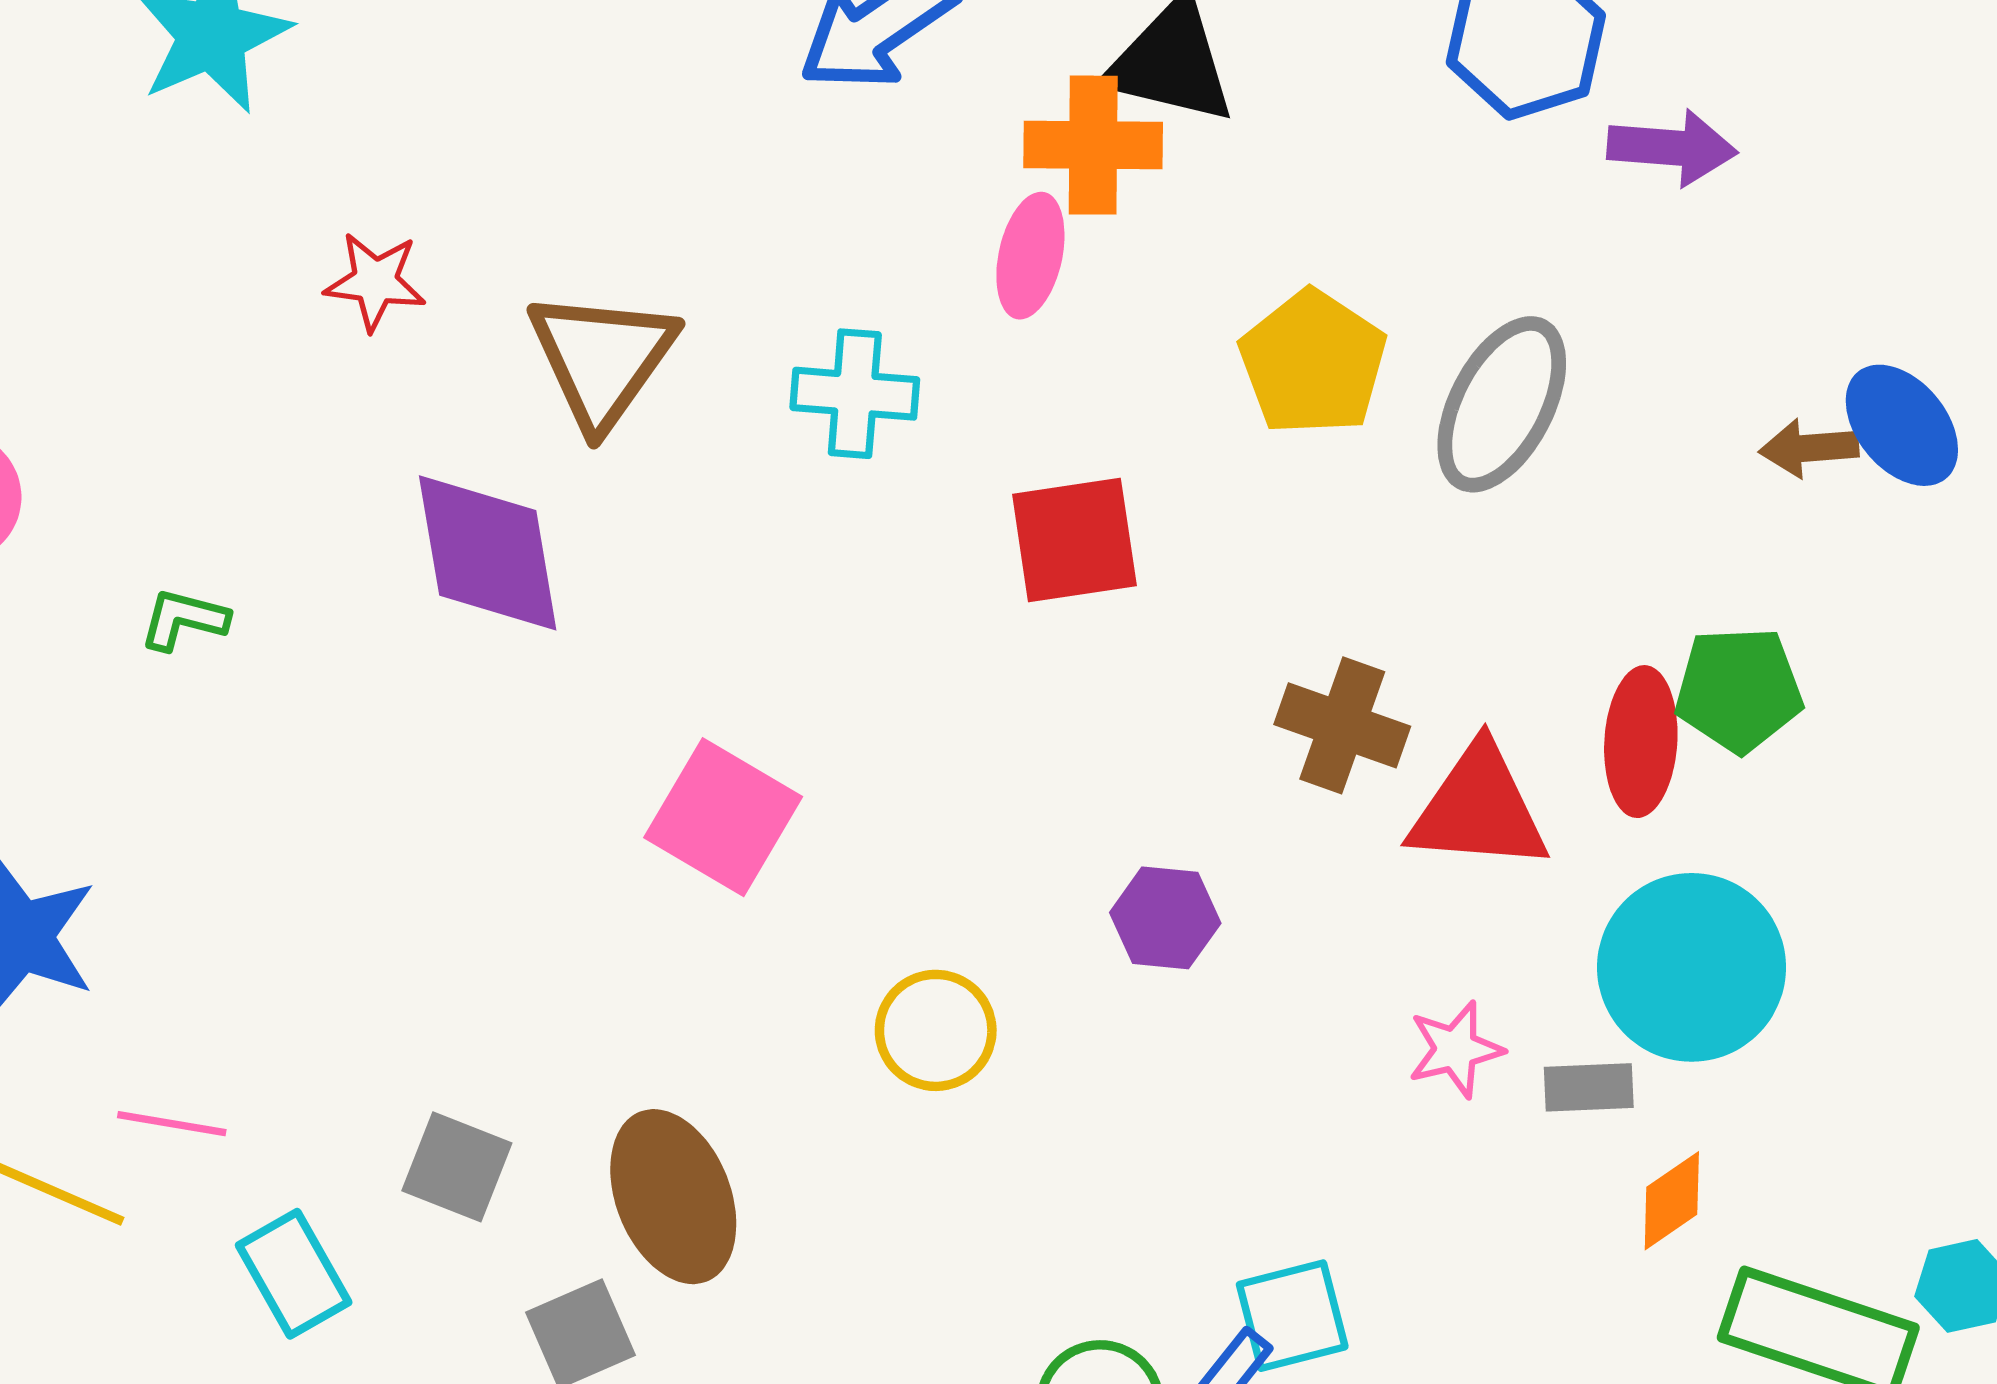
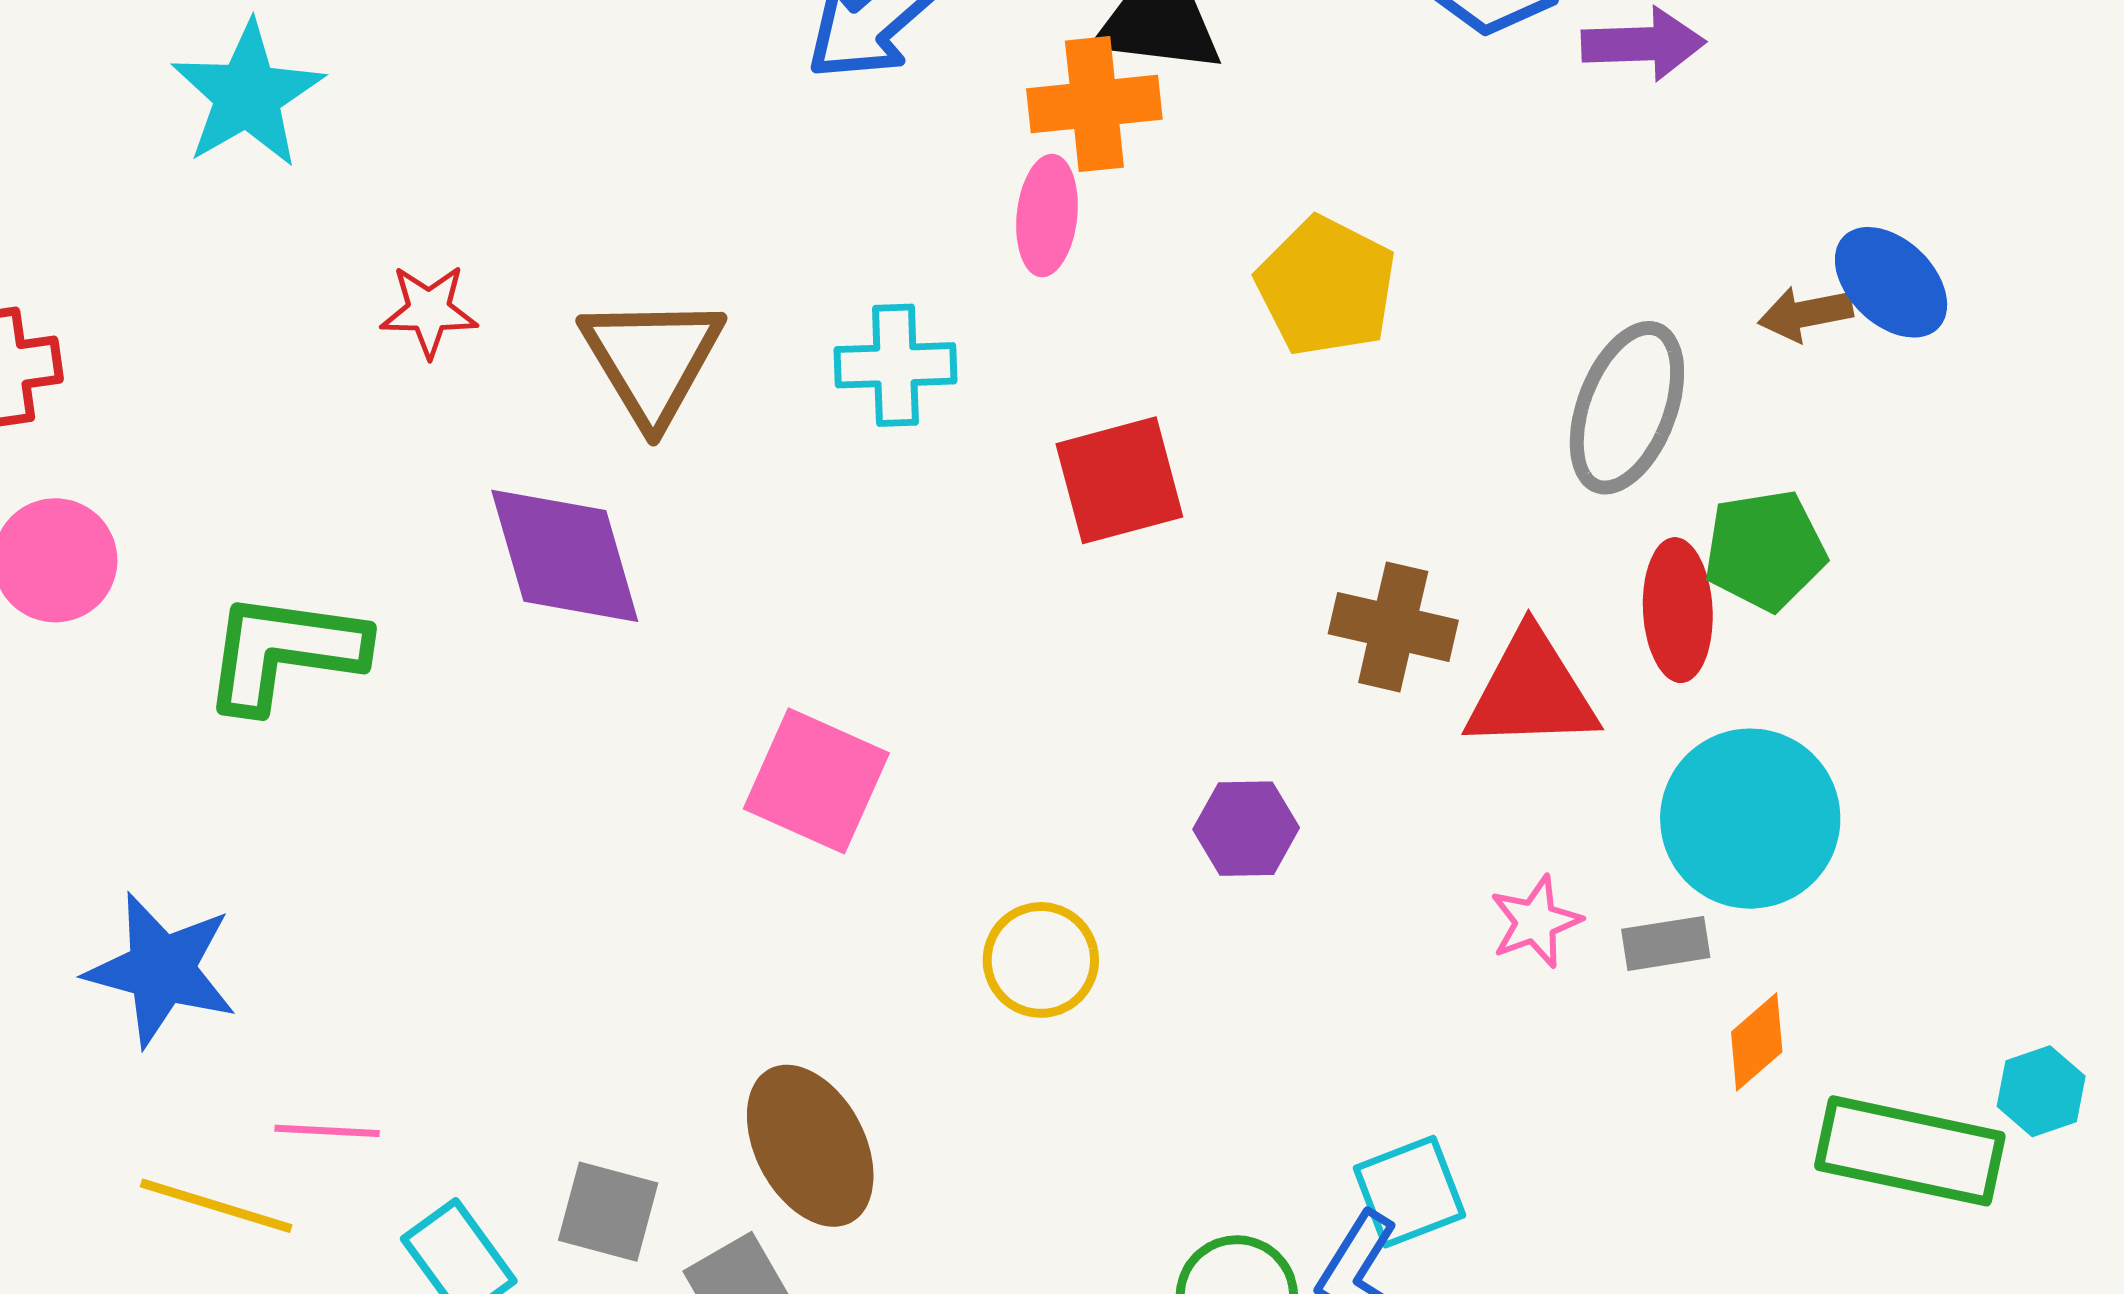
gray ellipse: (1502, 404) -> (1627, 408), moved
green L-shape: (184, 619) -> (284, 652), size x2.0
gray square: (457, 1167) -> (608, 1212), moved

